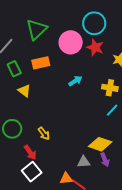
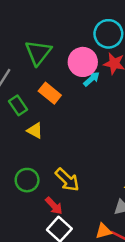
orange rectangle: (41, 63) -> (50, 93), turned 60
cyan arrow: (75, 81) -> (91, 79), moved
yellow arrow: (44, 133) -> (67, 180), size x1.5

